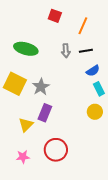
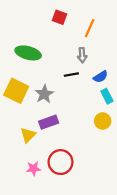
gray arrow: (66, 51) -> (82, 55), moved
black line: (86, 51) -> (71, 75), moved
purple rectangle: (45, 113) -> (49, 122), turned 48
pink star: (23, 157) -> (33, 169), moved

